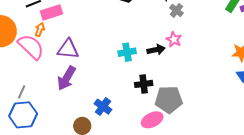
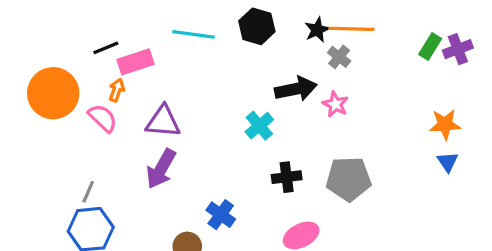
pink semicircle: (31, 47) -> (103, 118), size x0.7
black arrow: (156, 50) -> (296, 89), moved, size x1.4
cyan cross: (127, 52) -> (259, 126), turned -30
gray pentagon: (169, 100) -> (349, 179), moved

